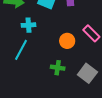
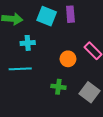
cyan line: (21, 50) -> (20, 69), turned 60

